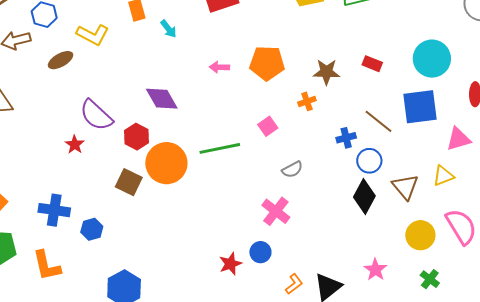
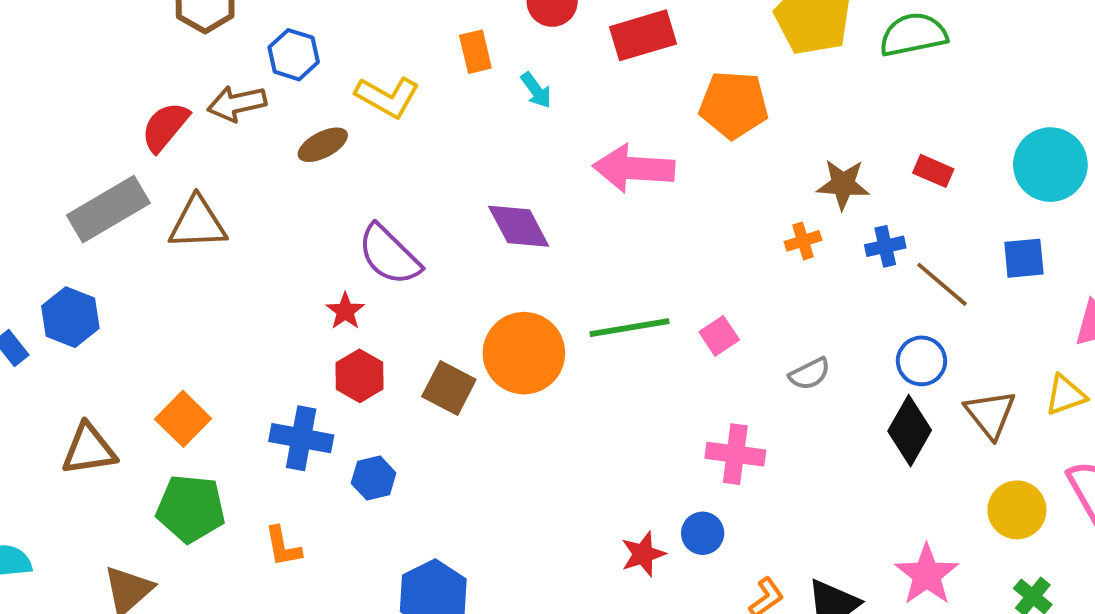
orange pentagon: (267, 63) -> (734, 105), moved
pink arrow: (219, 67) -> (634, 168), size x2.0
blue square: (420, 107) -> (1024, 258), size x0.6
pink square: (268, 126) -> (719, 336), moved
red hexagon: (137, 137) -> (360, 376), moved
blue cross: (346, 138) -> (885, 246), moved
gray semicircle: (292, 169) -> (810, 374), moved
pink cross: (276, 211) -> (735, 454), turned -32
orange L-shape: (47, 266) -> (283, 547), size x0.7
pink star: (375, 270) -> (927, 575), size x1.4

